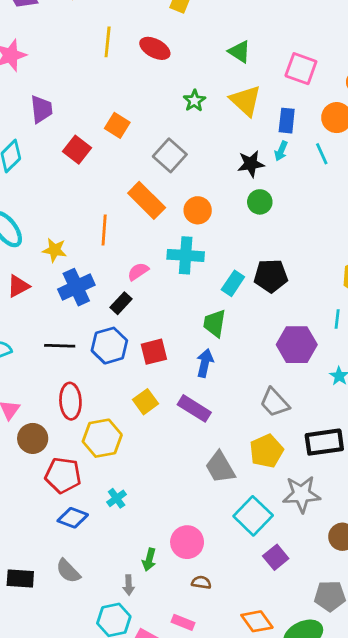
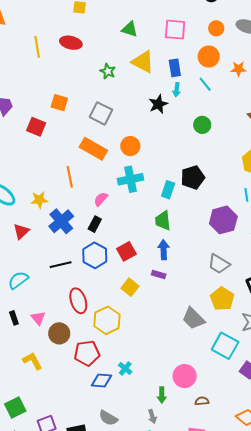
green circle: (260, 202) -> (202, 125), moved
purple rectangle: (194, 408) -> (159, 275), moved, size x0.6
cyan cross: (117, 498) -> (125, 368), moved

